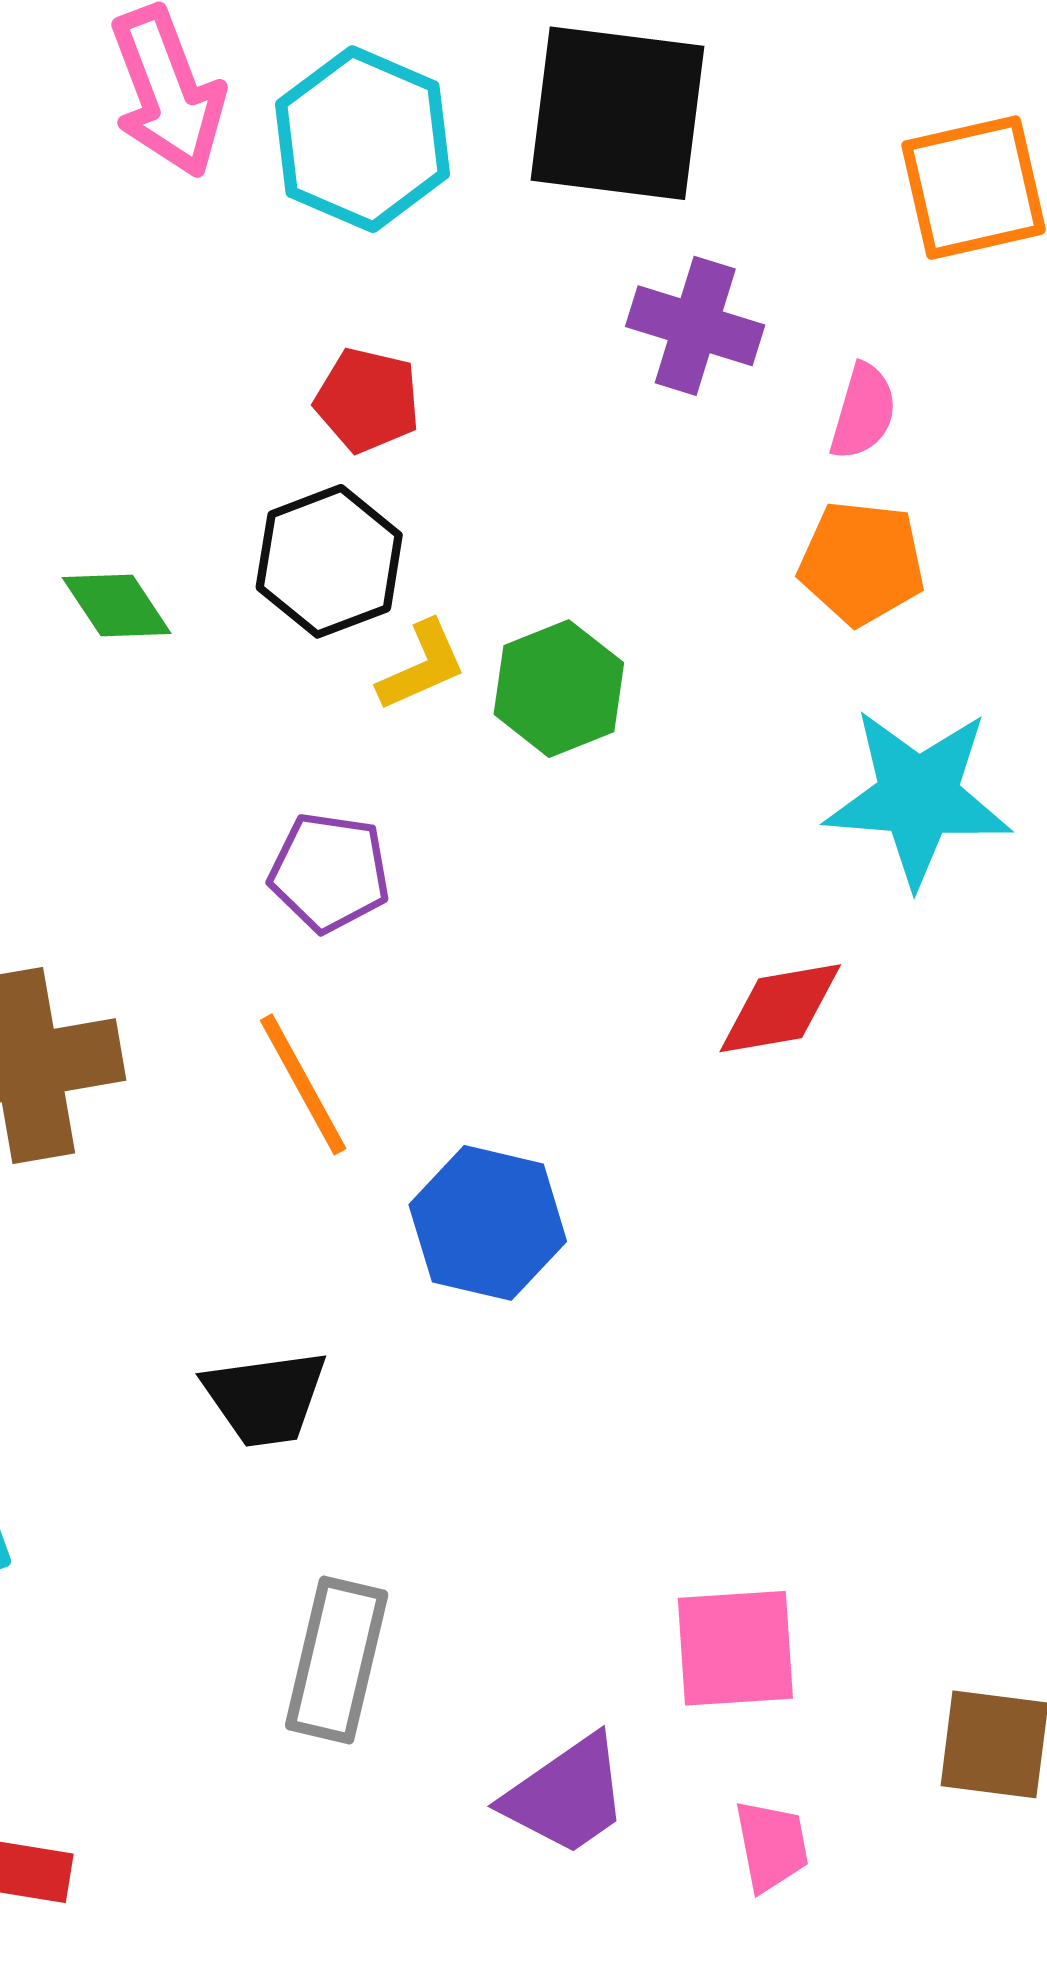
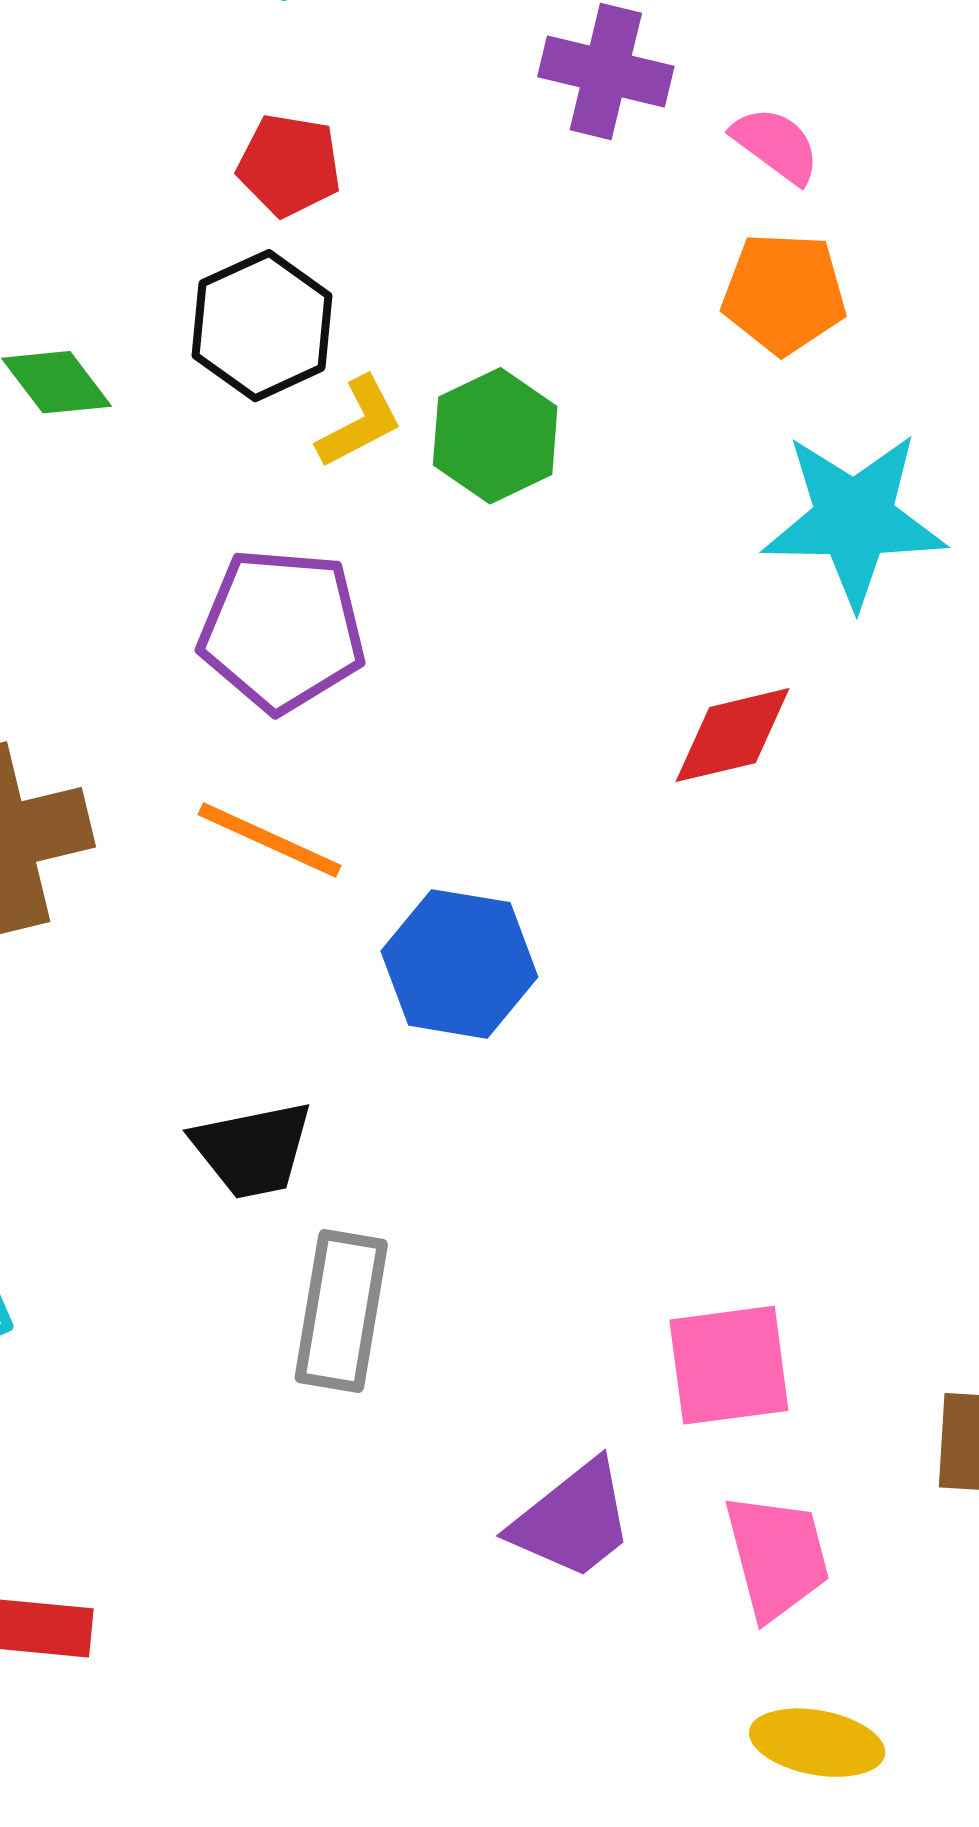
pink semicircle: (863, 412) -> (776, 145), turned -66
purple pentagon: (330, 872) -> (282, 630), size x1.4
orange line: (303, 1084) -> (270, 840), turned -33
gray rectangle: (337, 1660) -> (341, 1311), moved
pink trapezoid: (772, 1846) -> (777, 1556), size x1.4

